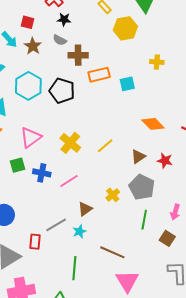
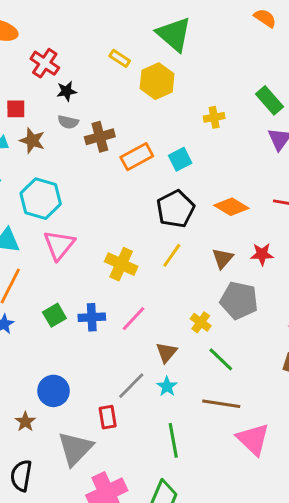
black pentagon: (62, 91) -> (175, 209), moved, turned -30
pink triangle: (31, 137) -> (59, 245), moved
green line: (144, 220) -> (221, 359), moved, turned -42

